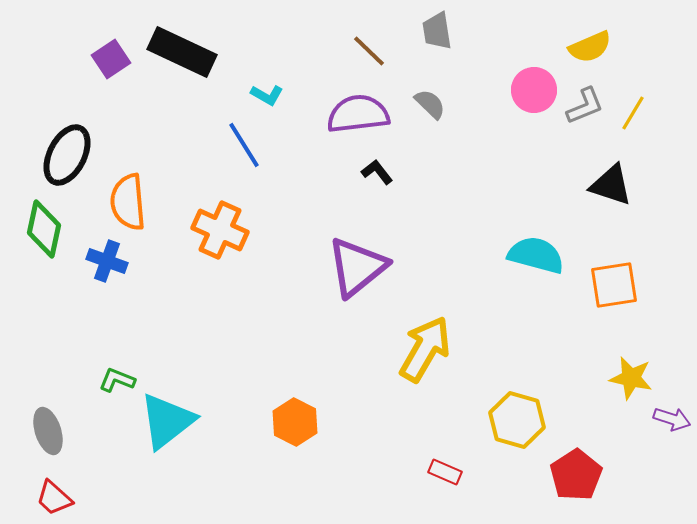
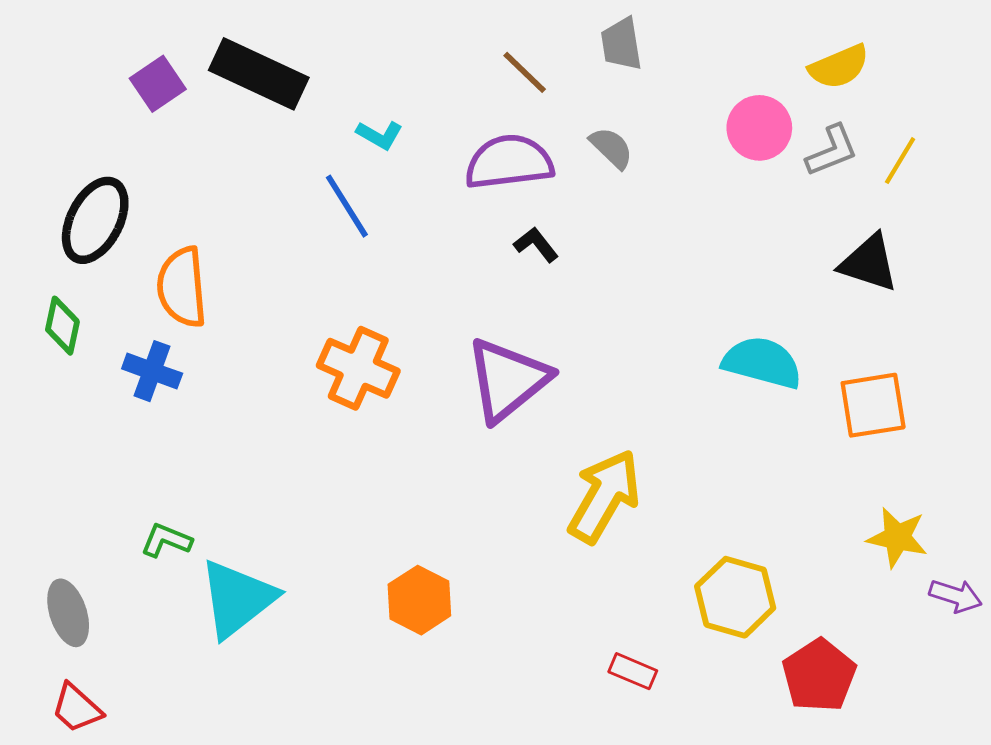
green diamond: (44, 229) -> (62, 326), size x0.7
orange cross: (220, 230) -> (358, 368), moved

